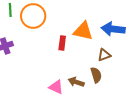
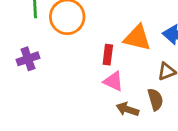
pink triangle: (56, 87) -> (113, 81), moved

